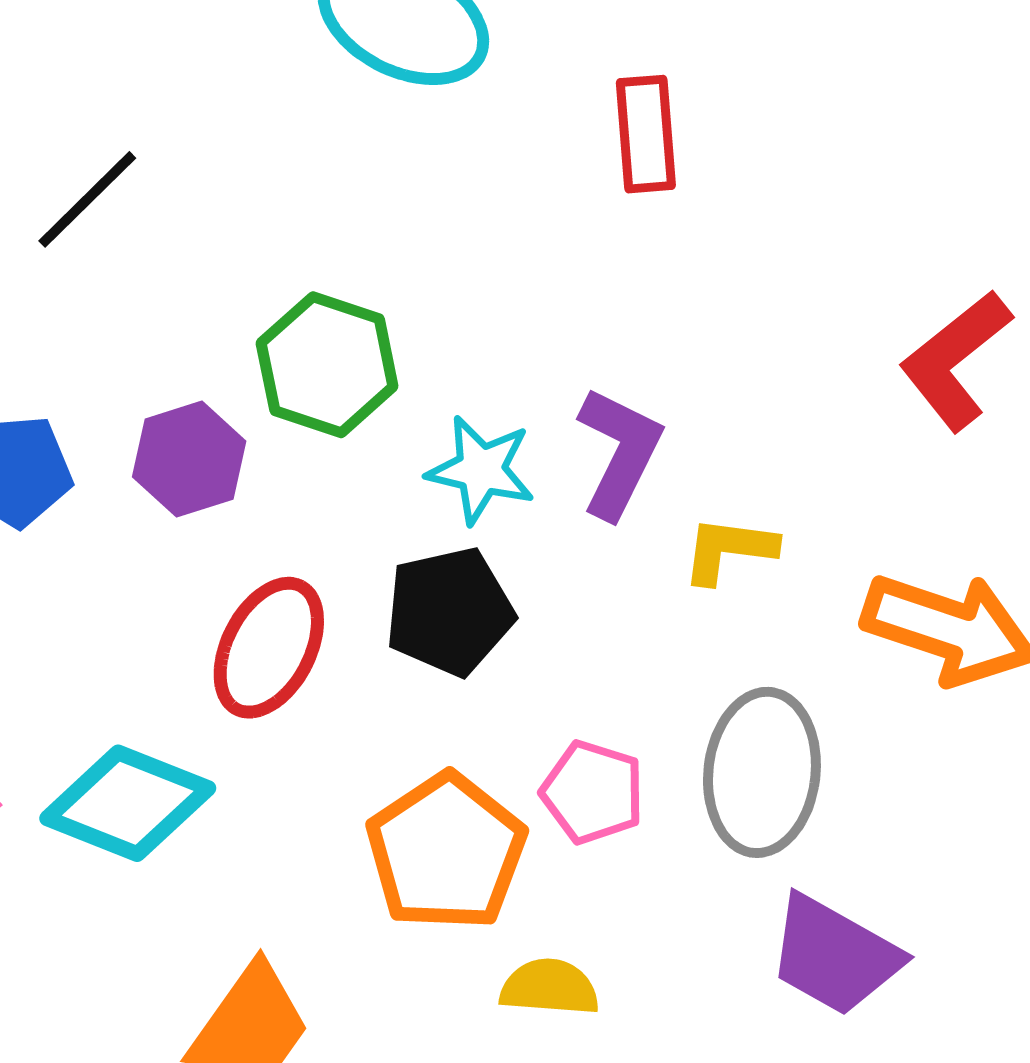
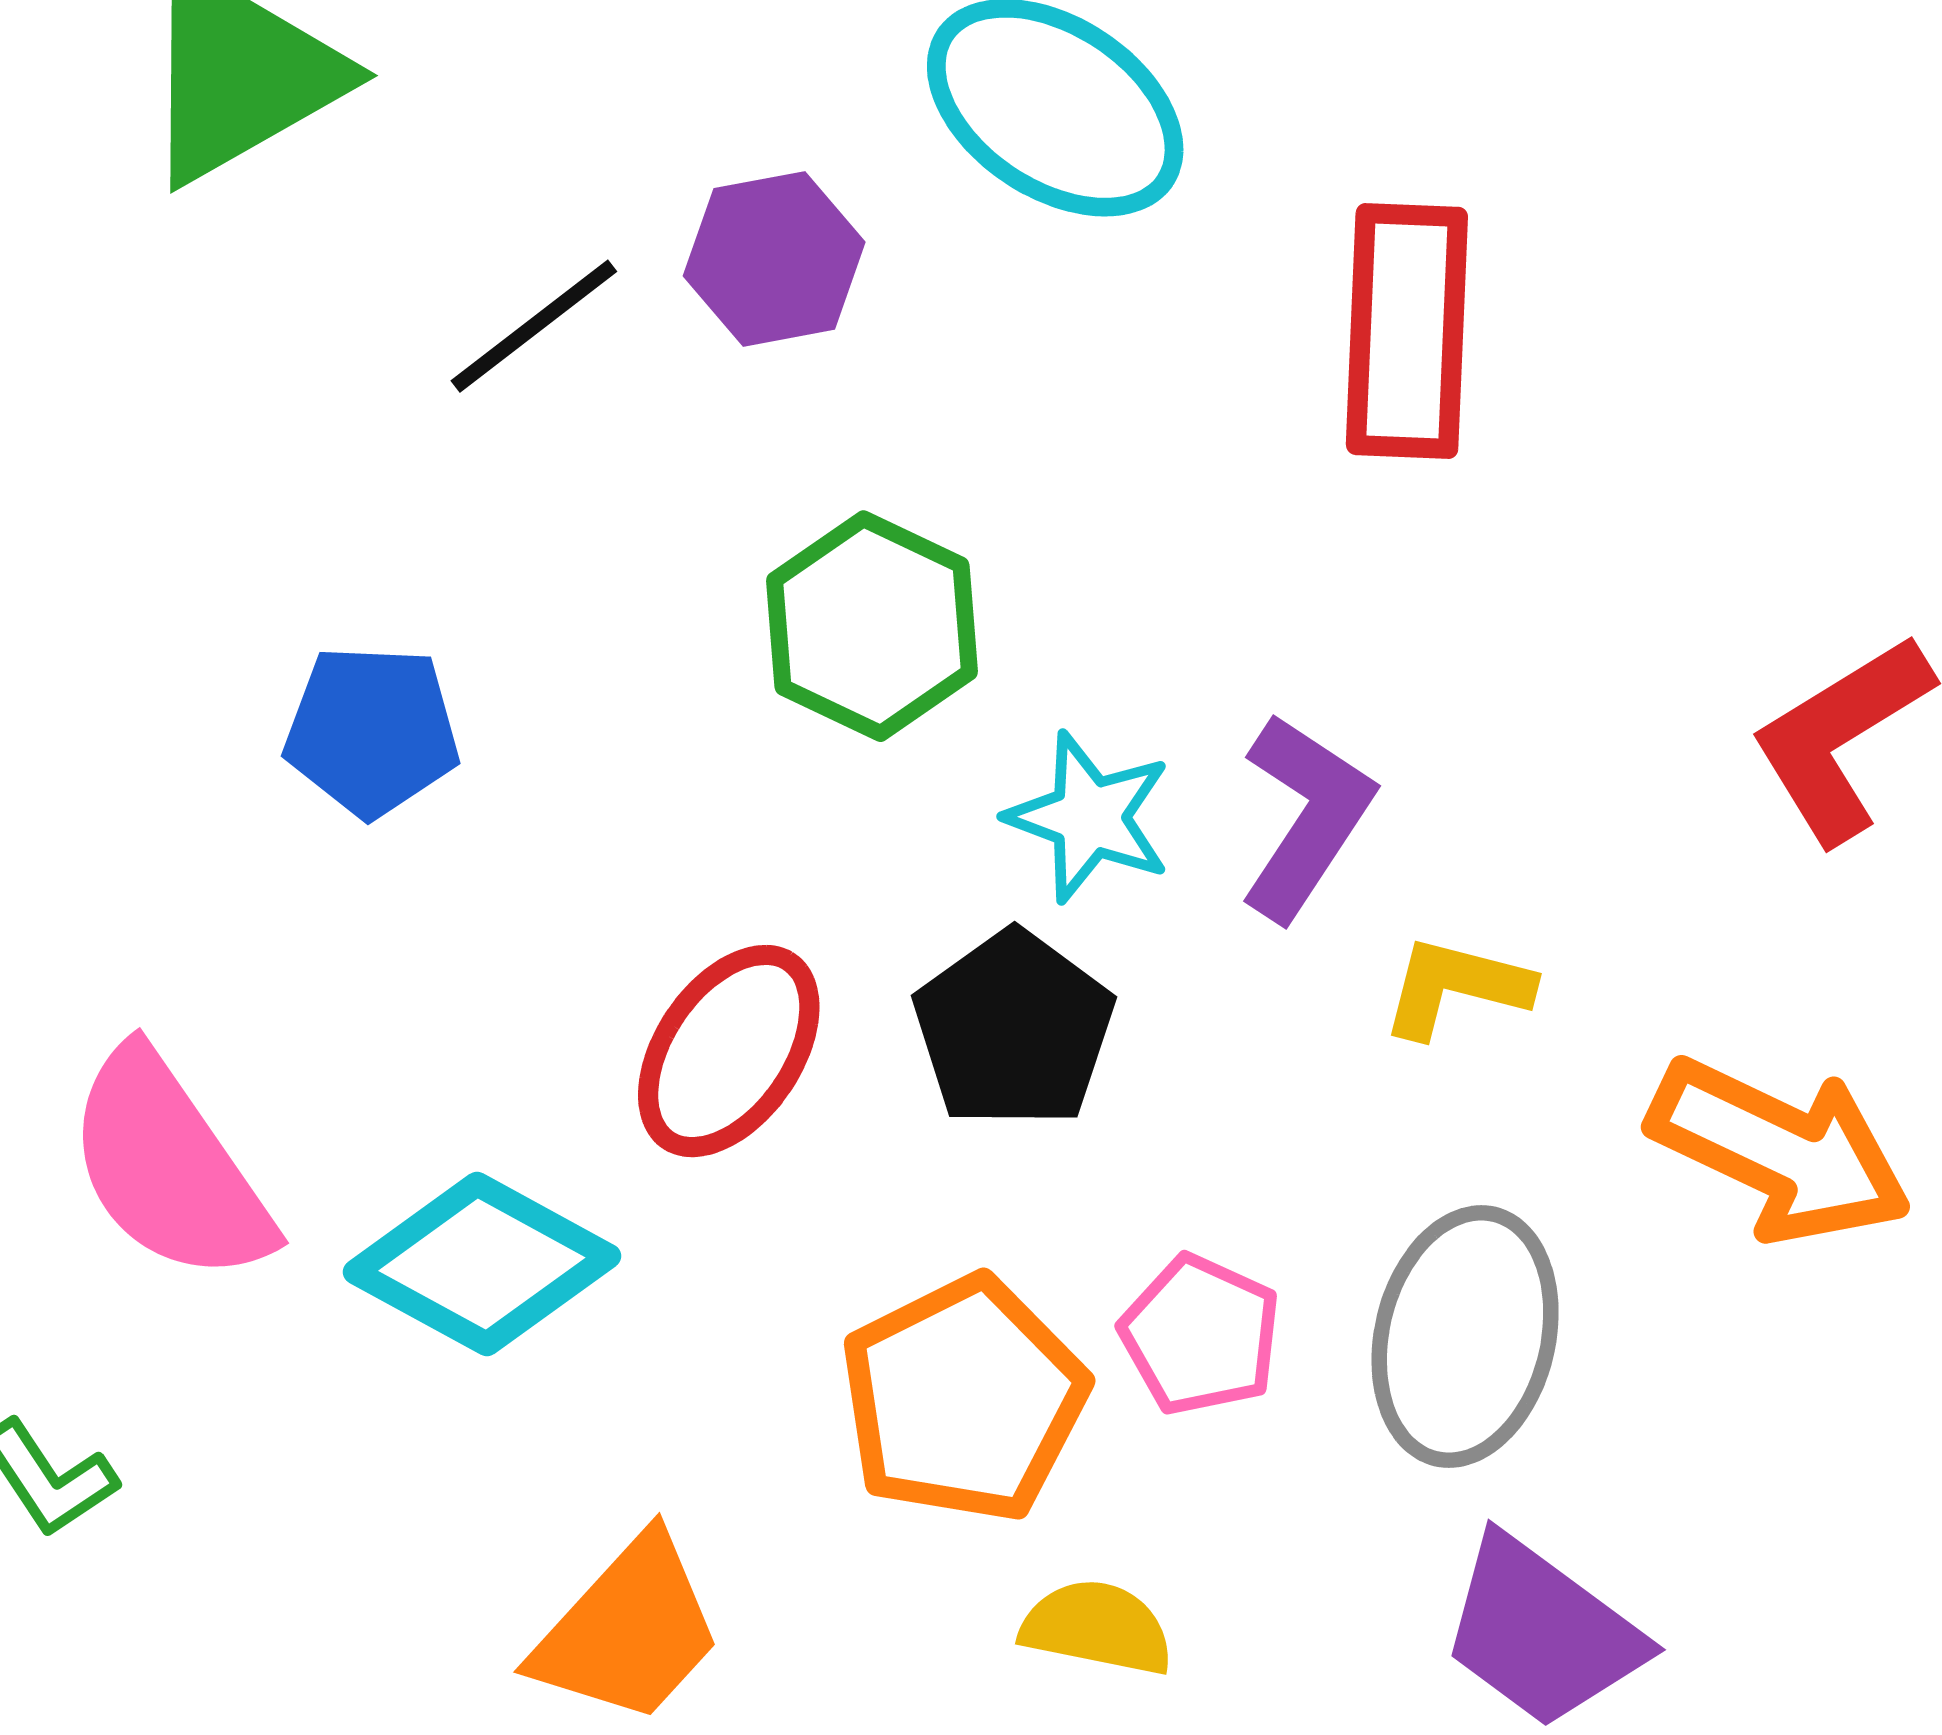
red rectangle: (646, 134) -> (1407, 331), size x1.4
purple hexagon: (189, 459) -> (774, 259), moved
black pentagon: (449, 611) -> (1014, 1029), turned -30

